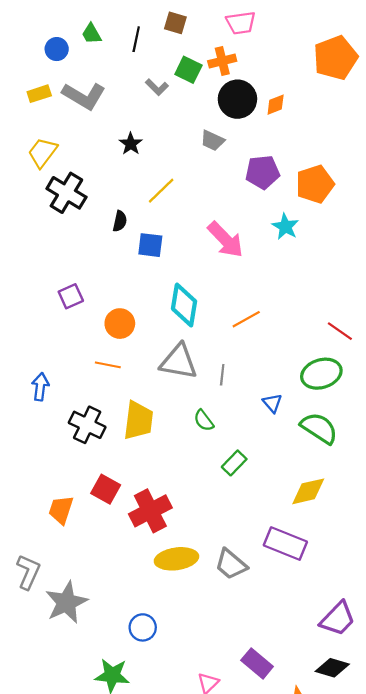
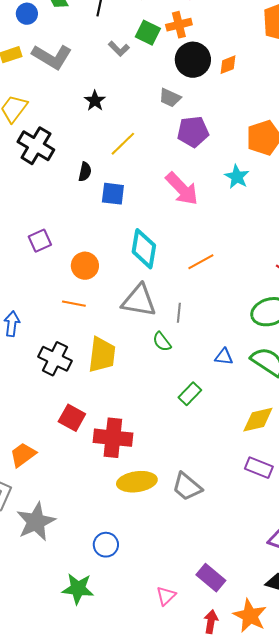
purple pentagon: (263, 172) -> (193, 132), moved
blue triangle: (272, 403) -> (224, 357), moved, turned -42
green semicircle: (204, 420) -> (162, 342), moved
orange trapezoid: (61, 510) -> (23, 455), moved, turned 36
red cross: (150, 511) -> (113, 438), turned 33
purple rectangle: (285, 544) -> (259, 468), moved, size x0.7

